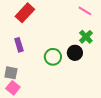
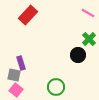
purple rectangle: (19, 45) -> (21, 63), moved
green circle: (53, 57) -> (56, 87), moved

